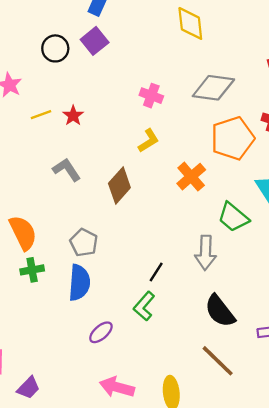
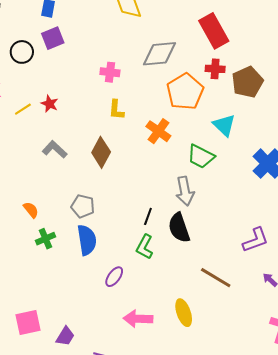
purple square: (95, 41) -> (53, 38), turned 30
yellow L-shape: (149, 141) -> (116, 110), turned 140
orange semicircle: (23, 233) -> (31, 210), size x0.6
black semicircle: (220, 311) -> (179, 228), moved, turned 32

